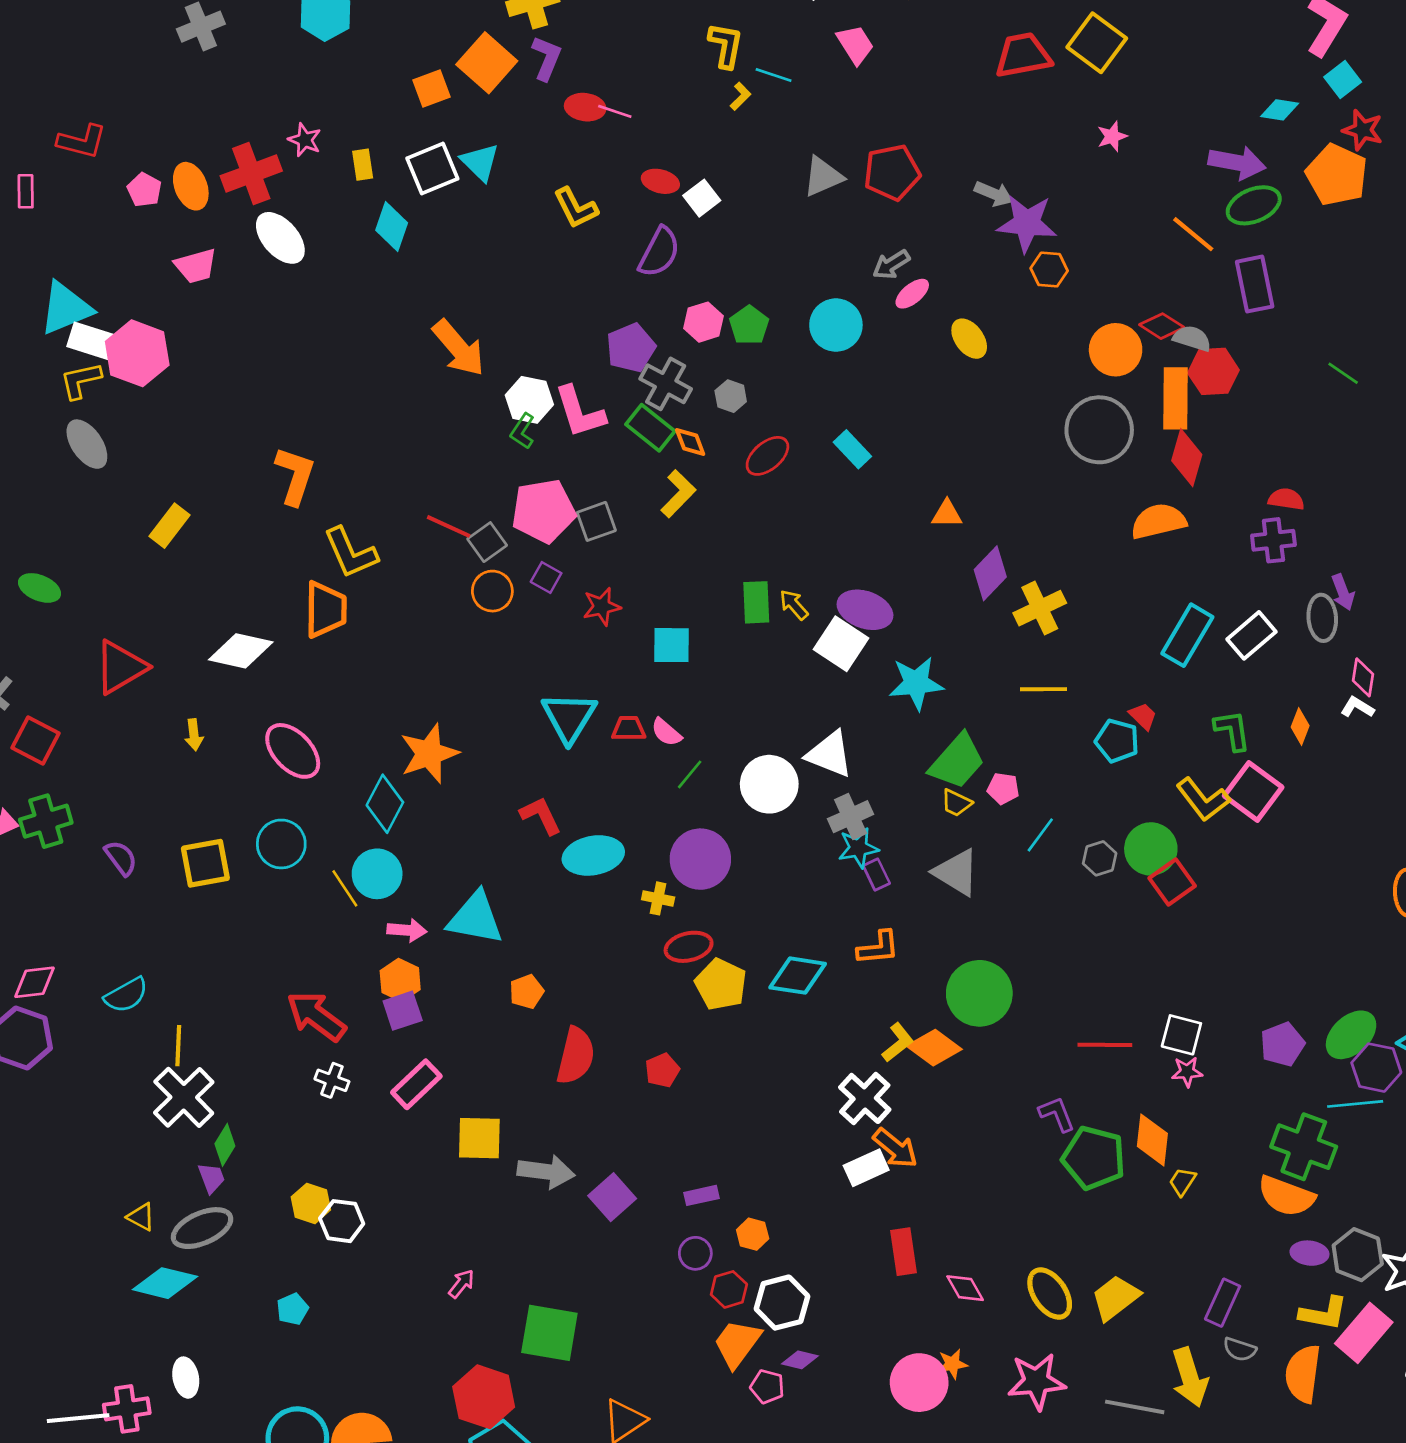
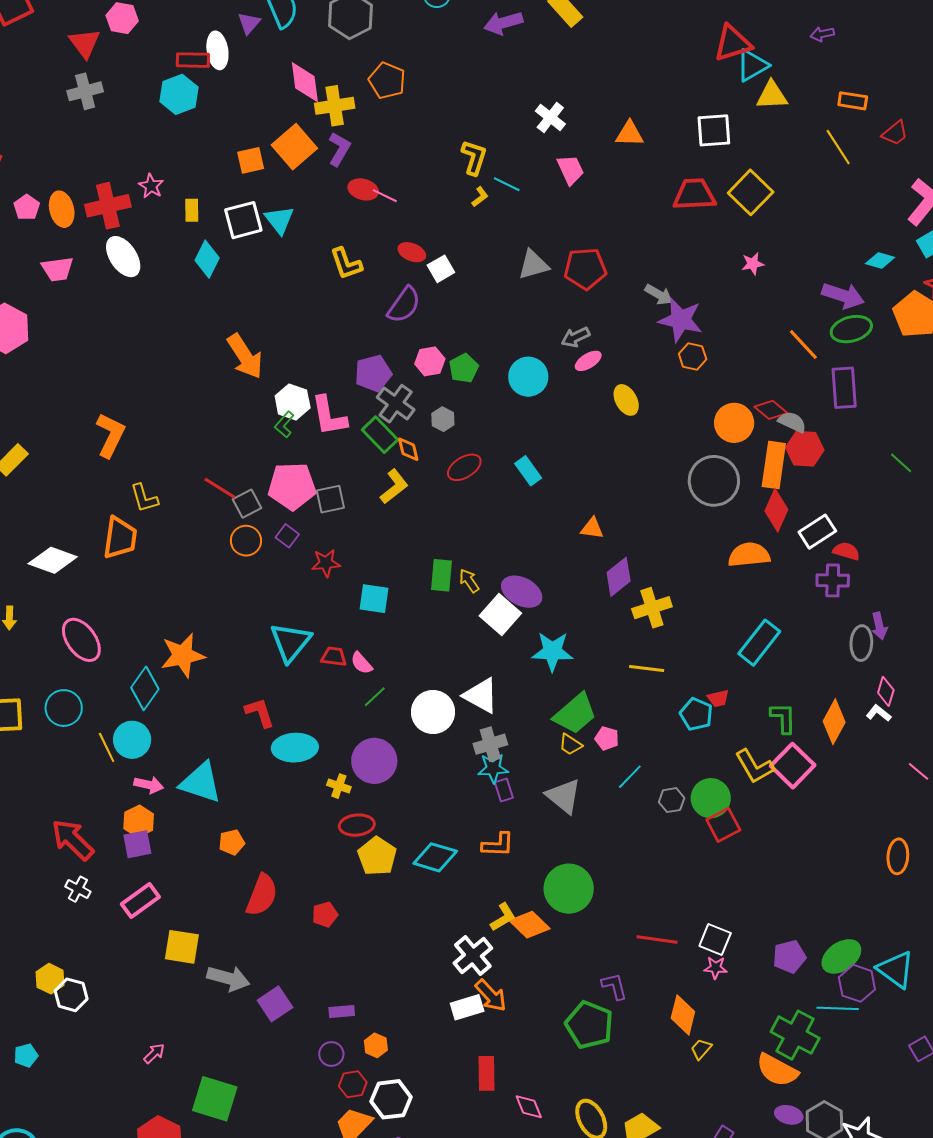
yellow L-shape: (350, 553) -> (144, 498), size x0.7
white rectangle: (1252, 635) -> (817, 532), moved
red trapezoid: (1143, 716) -> (718, 698), turned 115
orange diamond: (1300, 726) -> (834, 722), size x1.6
green pentagon: (1094, 1158) -> (589, 1025), moved

